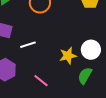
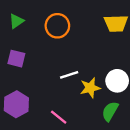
white line: (28, 45) -> (69, 75), moved

